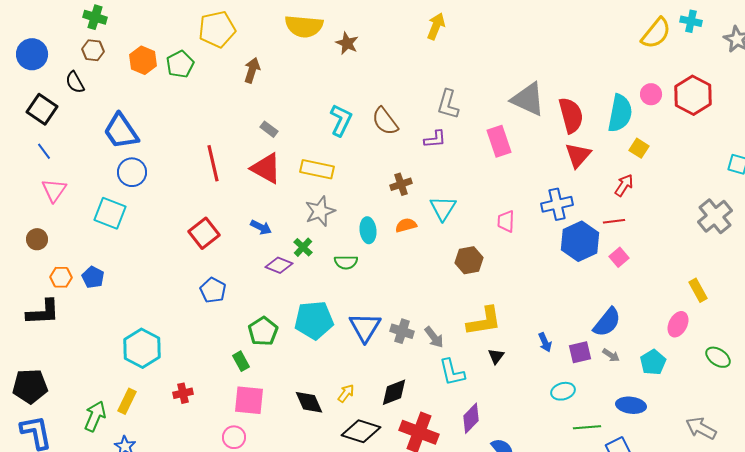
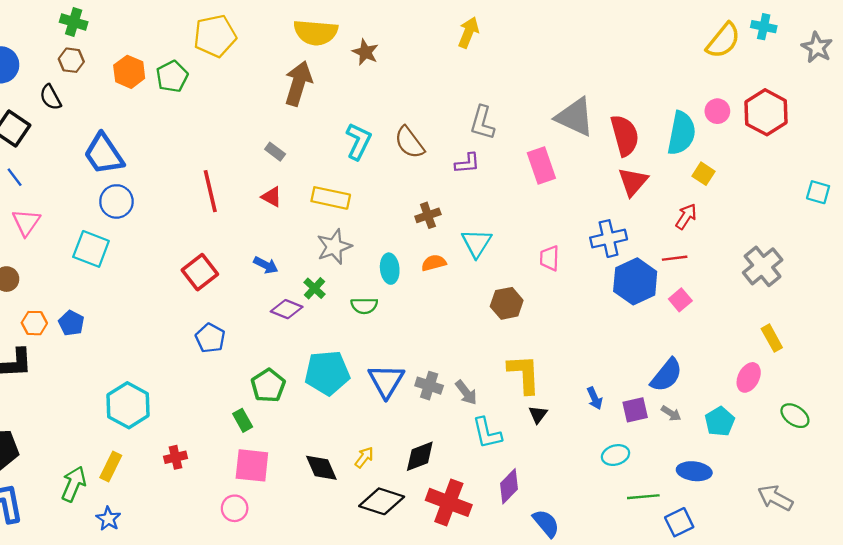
brown arrow: (252, 70) -> (298, 83), moved, size x1.5
red triangle: (266, 168) -> (272, 197), size x0.6
gray cross: (715, 216) -> (763, 266), moved
yellow L-shape: (484, 321) -> (524, 374), turned -84

